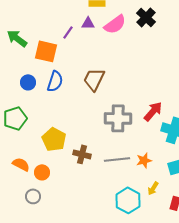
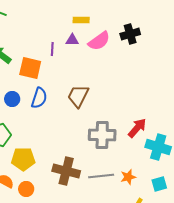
black cross: (146, 17) -> (130, 34), turned 30
purple line: (68, 32) -> (52, 49), turned -32
yellow pentagon: (54, 139) -> (23, 159), moved, turned -30
brown cross: (82, 154) -> (66, 171), size x1.5

